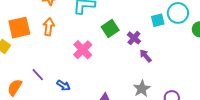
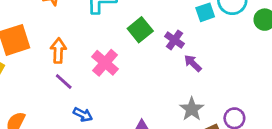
orange arrow: (49, 27) -> (58, 51), moved
purple line: (38, 75) -> (64, 81), moved

